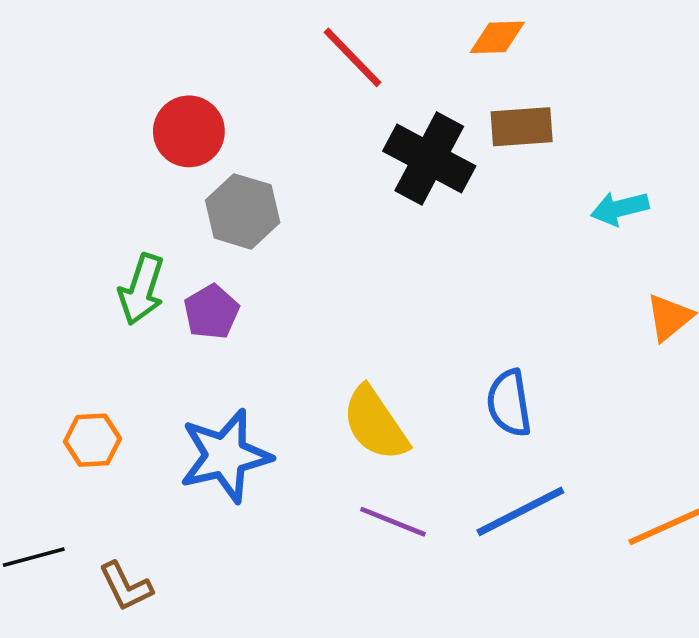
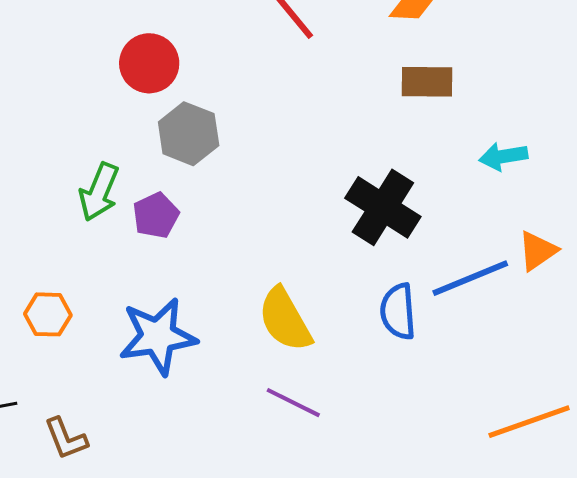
black cross: (429, 159) -> (383, 207), moved
blue line: (520, 511) -> (470, 278), moved

